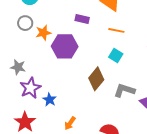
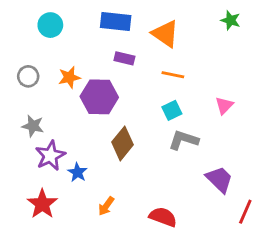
gray circle: (25, 23) -> (28, 76), moved
cyan square: (116, 55) -> (172, 110), turned 32
brown diamond: (96, 79) -> (123, 143), moved
gray L-shape: (124, 90) -> (184, 140), moved

